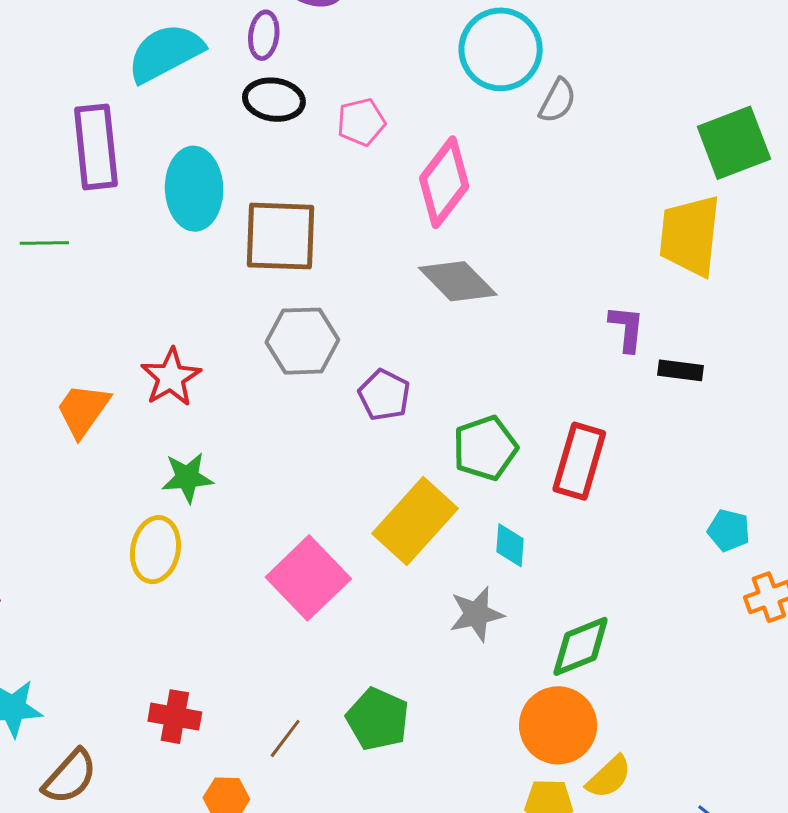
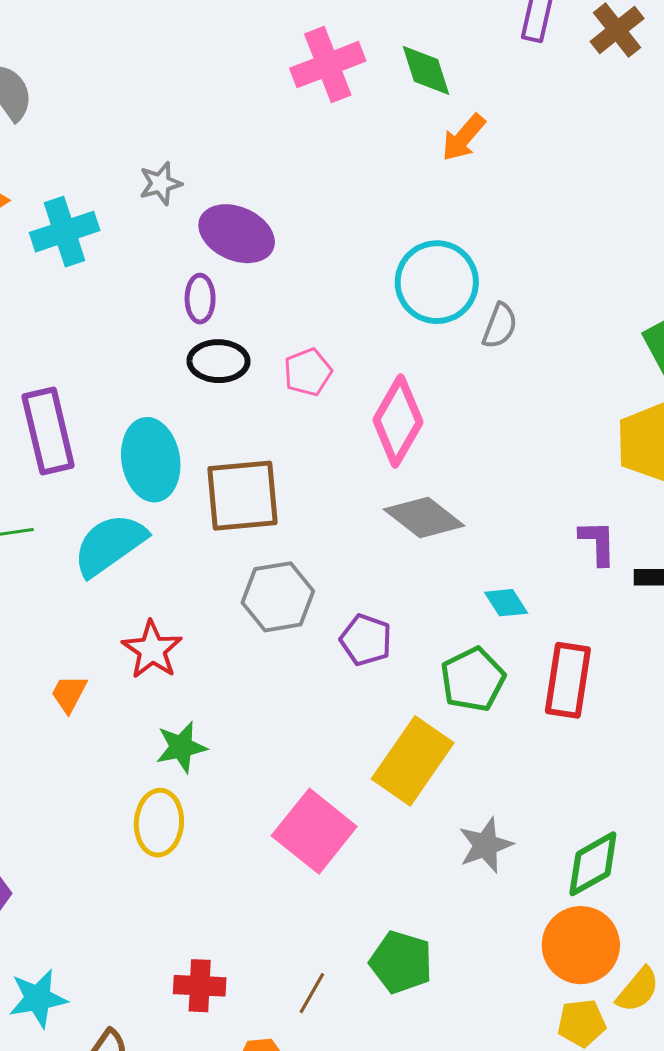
cyan semicircle: (165, 53) -> (110, 545), moved
orange trapezoid: (83, 410) -> (69, 694), size x0.7
cyan diamond: (510, 545) -> (506, 603), moved, turned -30

